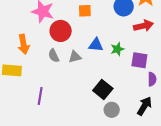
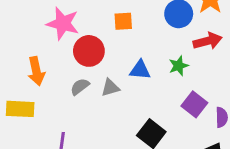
green star: (117, 49) -> (179, 66), moved
gray semicircle: (54, 56) -> (80, 87), turned 80
purple square: (139, 60) -> (194, 104), moved, turned 30

